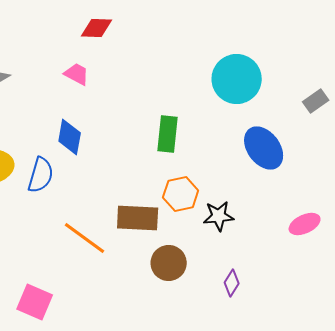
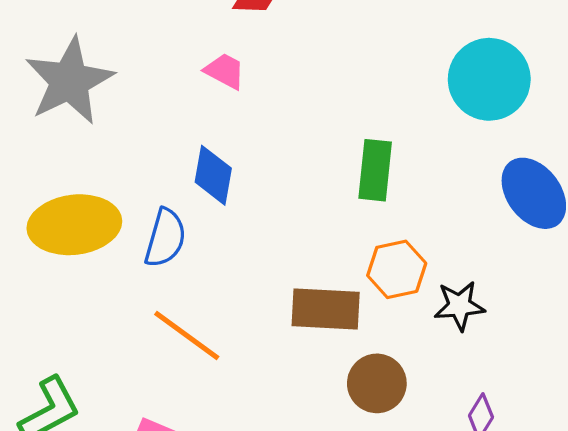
orange line: (85, 238) -> (187, 335), moved

